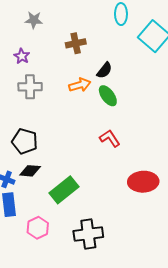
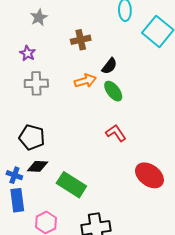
gray star: (34, 20) -> (39, 17), turned -30
red ellipse: (143, 182) -> (149, 175), turned 40
green rectangle: (64, 190) -> (71, 185), turned 72

